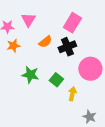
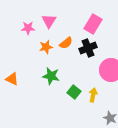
orange star: (13, 46) -> (46, 47), moved
green square: (56, 80) -> (74, 92), moved

